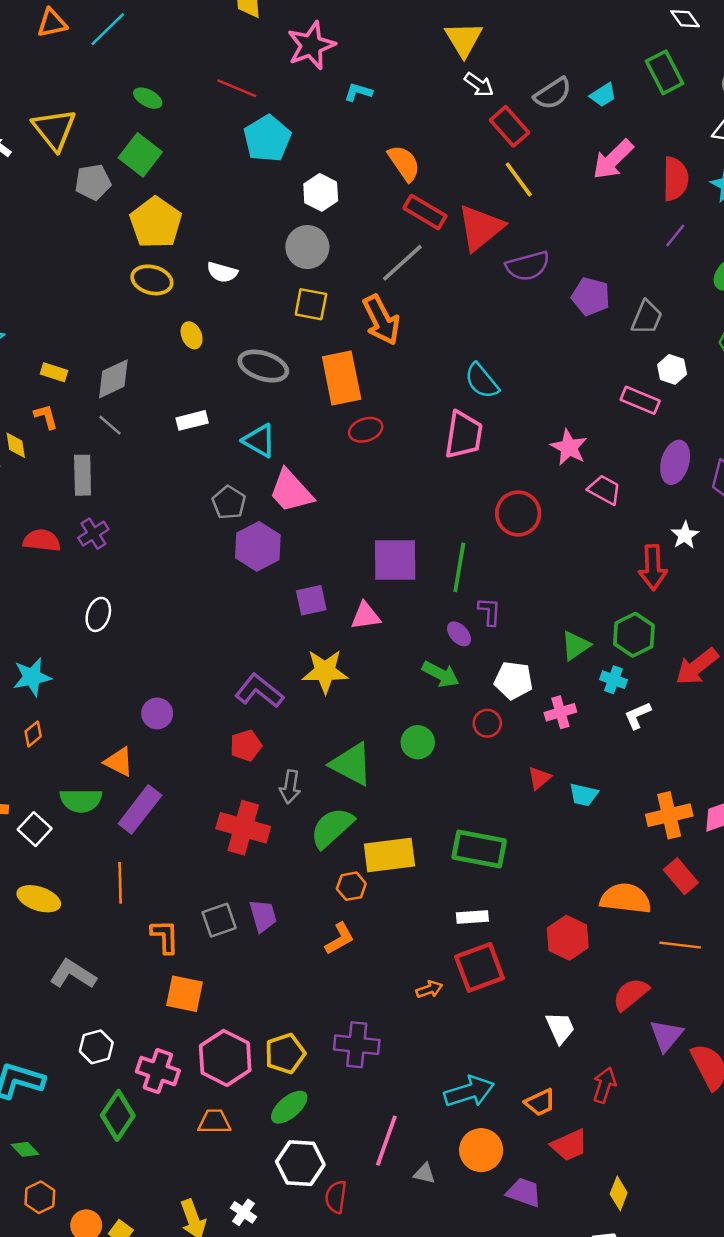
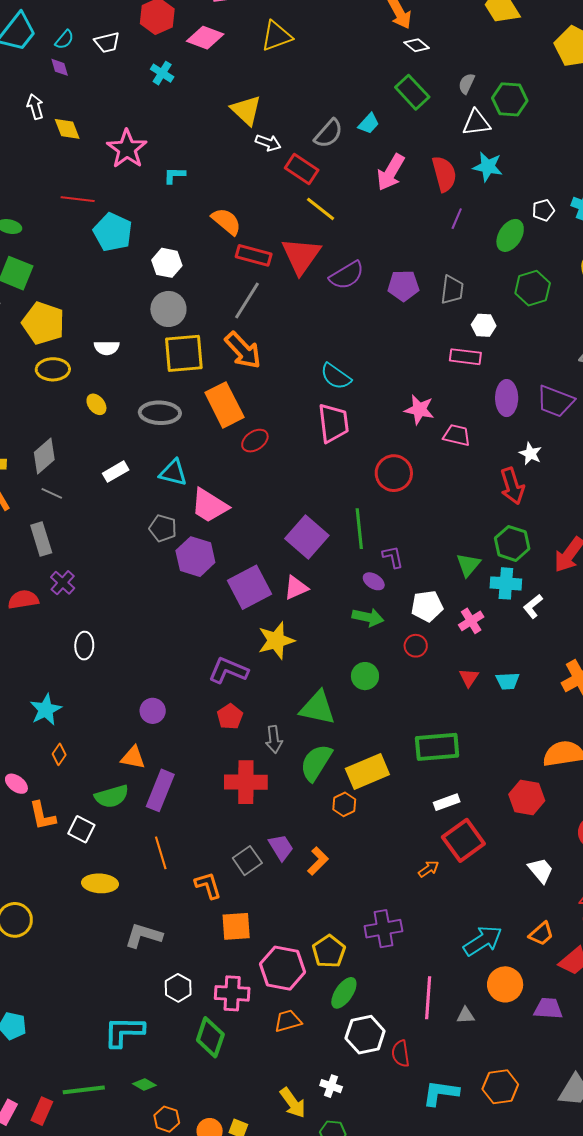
yellow square: (311, 304) -> (184, 353), size x1.5
purple square: (395, 560) -> (307, 537), turned -33
purple square: (311, 600) -> (249, 587), size x1.6
cyan cross: (613, 680) -> (506, 583), size x1.4
orange L-shape: (340, 939) -> (318, 861), moved

